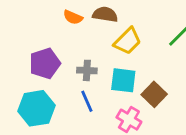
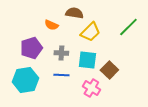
orange semicircle: (73, 17) -> (51, 25), moved
blue line: (87, 101) -> (61, 75), turned -63

